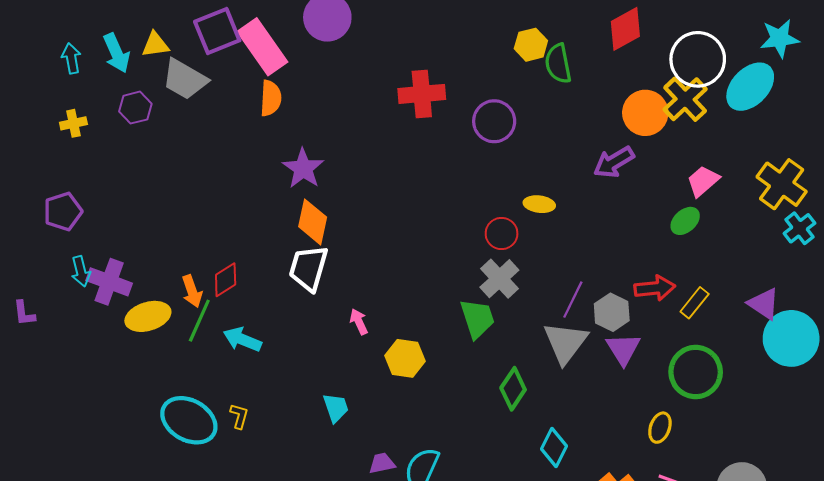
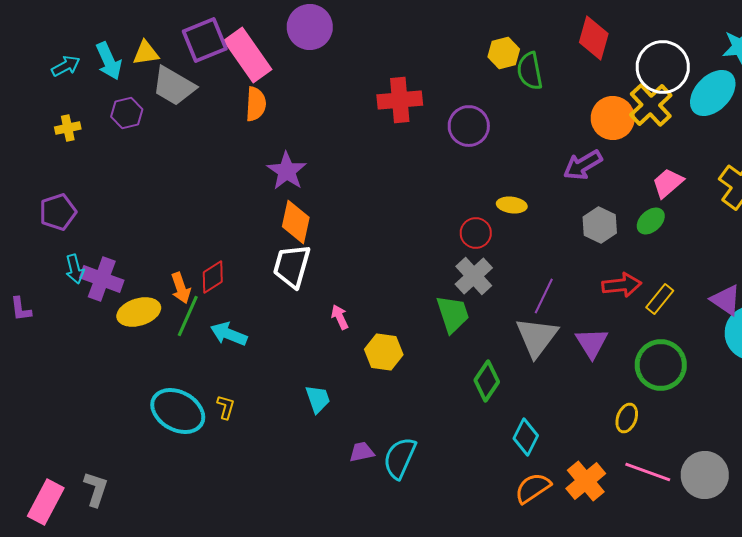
red diamond: (625, 29) -> (594, 38), turned -45
cyan arrow: (71, 58) -> (66, 66), turned 72
gray hexagon: (612, 312) -> (600, 225), moved

